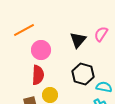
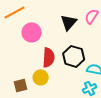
red semicircle: (38, 75) -> (49, 57), moved

